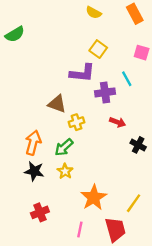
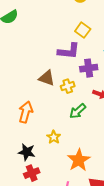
yellow cross: (76, 122) -> (68, 86), moved
green arrow: (64, 147) -> (78, 111), moved
black star: (34, 171) -> (27, 152), moved

